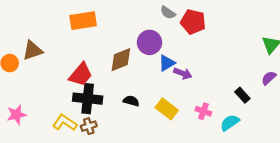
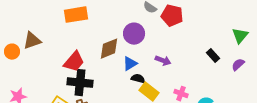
blue triangle: (167, 63) -> (130, 64), moved
black rectangle: (242, 95) -> (213, 56), moved
black semicircle: (131, 101) -> (138, 79), moved

